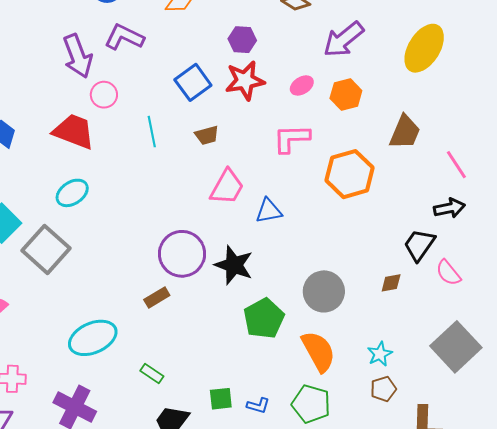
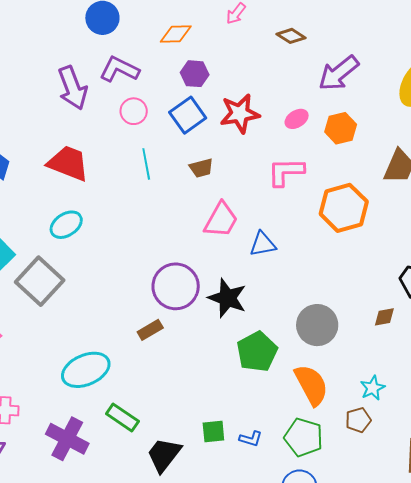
purple hexagon: (242, 40) -> (195, 74), moved
pink circle: (104, 95) -> (134, 111), moved
green rectangle: (152, 374) -> (122, 417), moved, size x1.4
brown pentagon: (383, 389) -> (358, 420), moved

